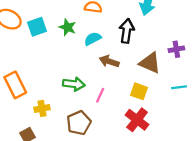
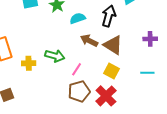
brown triangle: (150, 63) -> (113, 45), moved
yellow cross: (42, 108) -> (29, 63), moved
brown pentagon: (79, 123) -> (79, 91), moved

